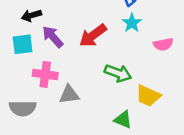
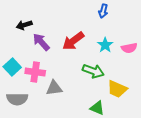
cyan star: (132, 23) -> (105, 45), moved
cyan square: (23, 44) -> (12, 67), moved, turned -36

